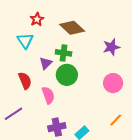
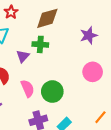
brown diamond: (72, 28) -> (47, 18), turned -55
green circle: (67, 75) -> (52, 92), moved
orange line: (116, 120) -> (100, 117), moved

